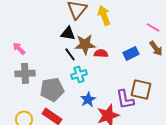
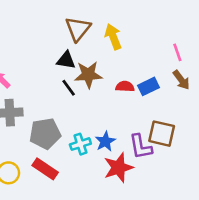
pink line: (153, 27) -> (177, 52), turned 40
red semicircle: (101, 53) -> (125, 86), moved
cyan cross: (79, 74) -> (80, 144), moved
blue star: (88, 99) -> (105, 141), moved

